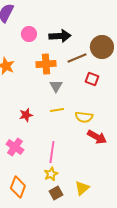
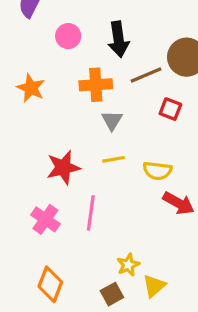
black arrow: (60, 36) -> (118, 39), turned 85
red star: (26, 115) -> (63, 167), size x1.5
pink line: (52, 152) -> (91, 213), moved
yellow star: (51, 174) -> (128, 265), moved

